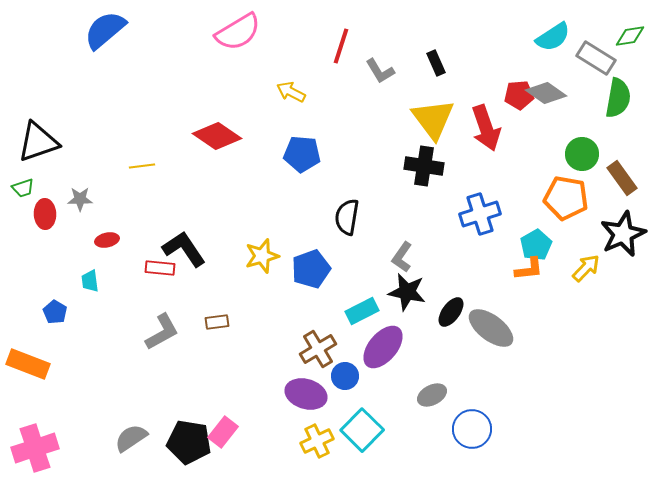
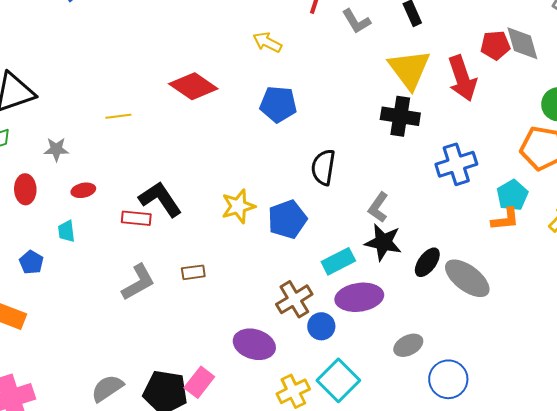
gray diamond: (546, 93) -> (522, 43), turned 39
red ellipse: (45, 214) -> (25, 189), moved
purple ellipse: (383, 347) -> (359, 297), turned 42
purple ellipse: (306, 394) -> (254, 344), moved

